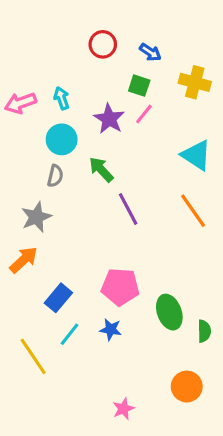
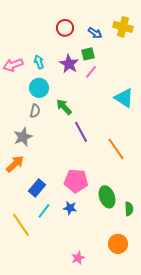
yellow cross: (195, 82) -> (123, 27), moved
green square: (139, 86) -> (88, 54), turned -32
purple star: (109, 119) -> (69, 64), moved
orange line: (193, 211) -> (116, 149), moved

